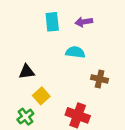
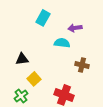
cyan rectangle: (52, 22) -> (43, 18), turned 35
purple arrow: (84, 22) -> (75, 28), moved

